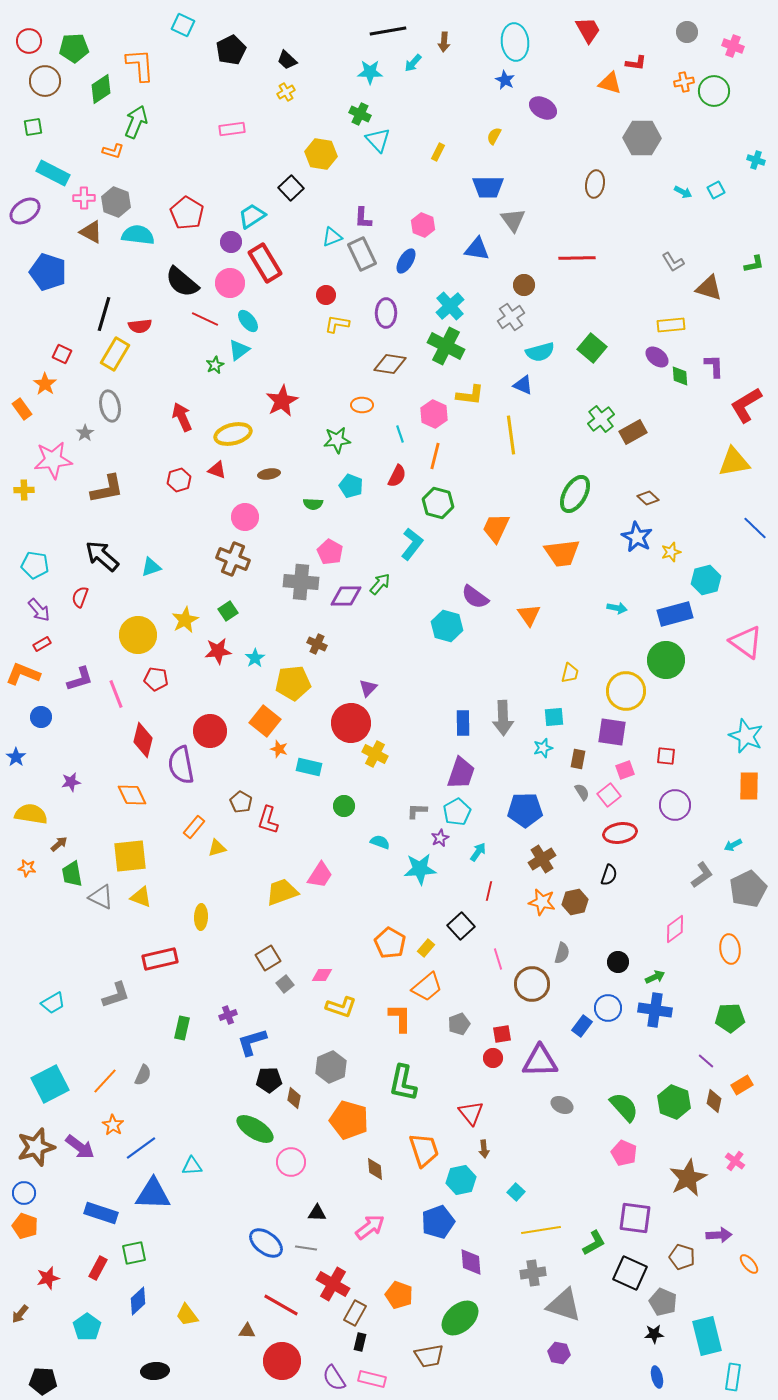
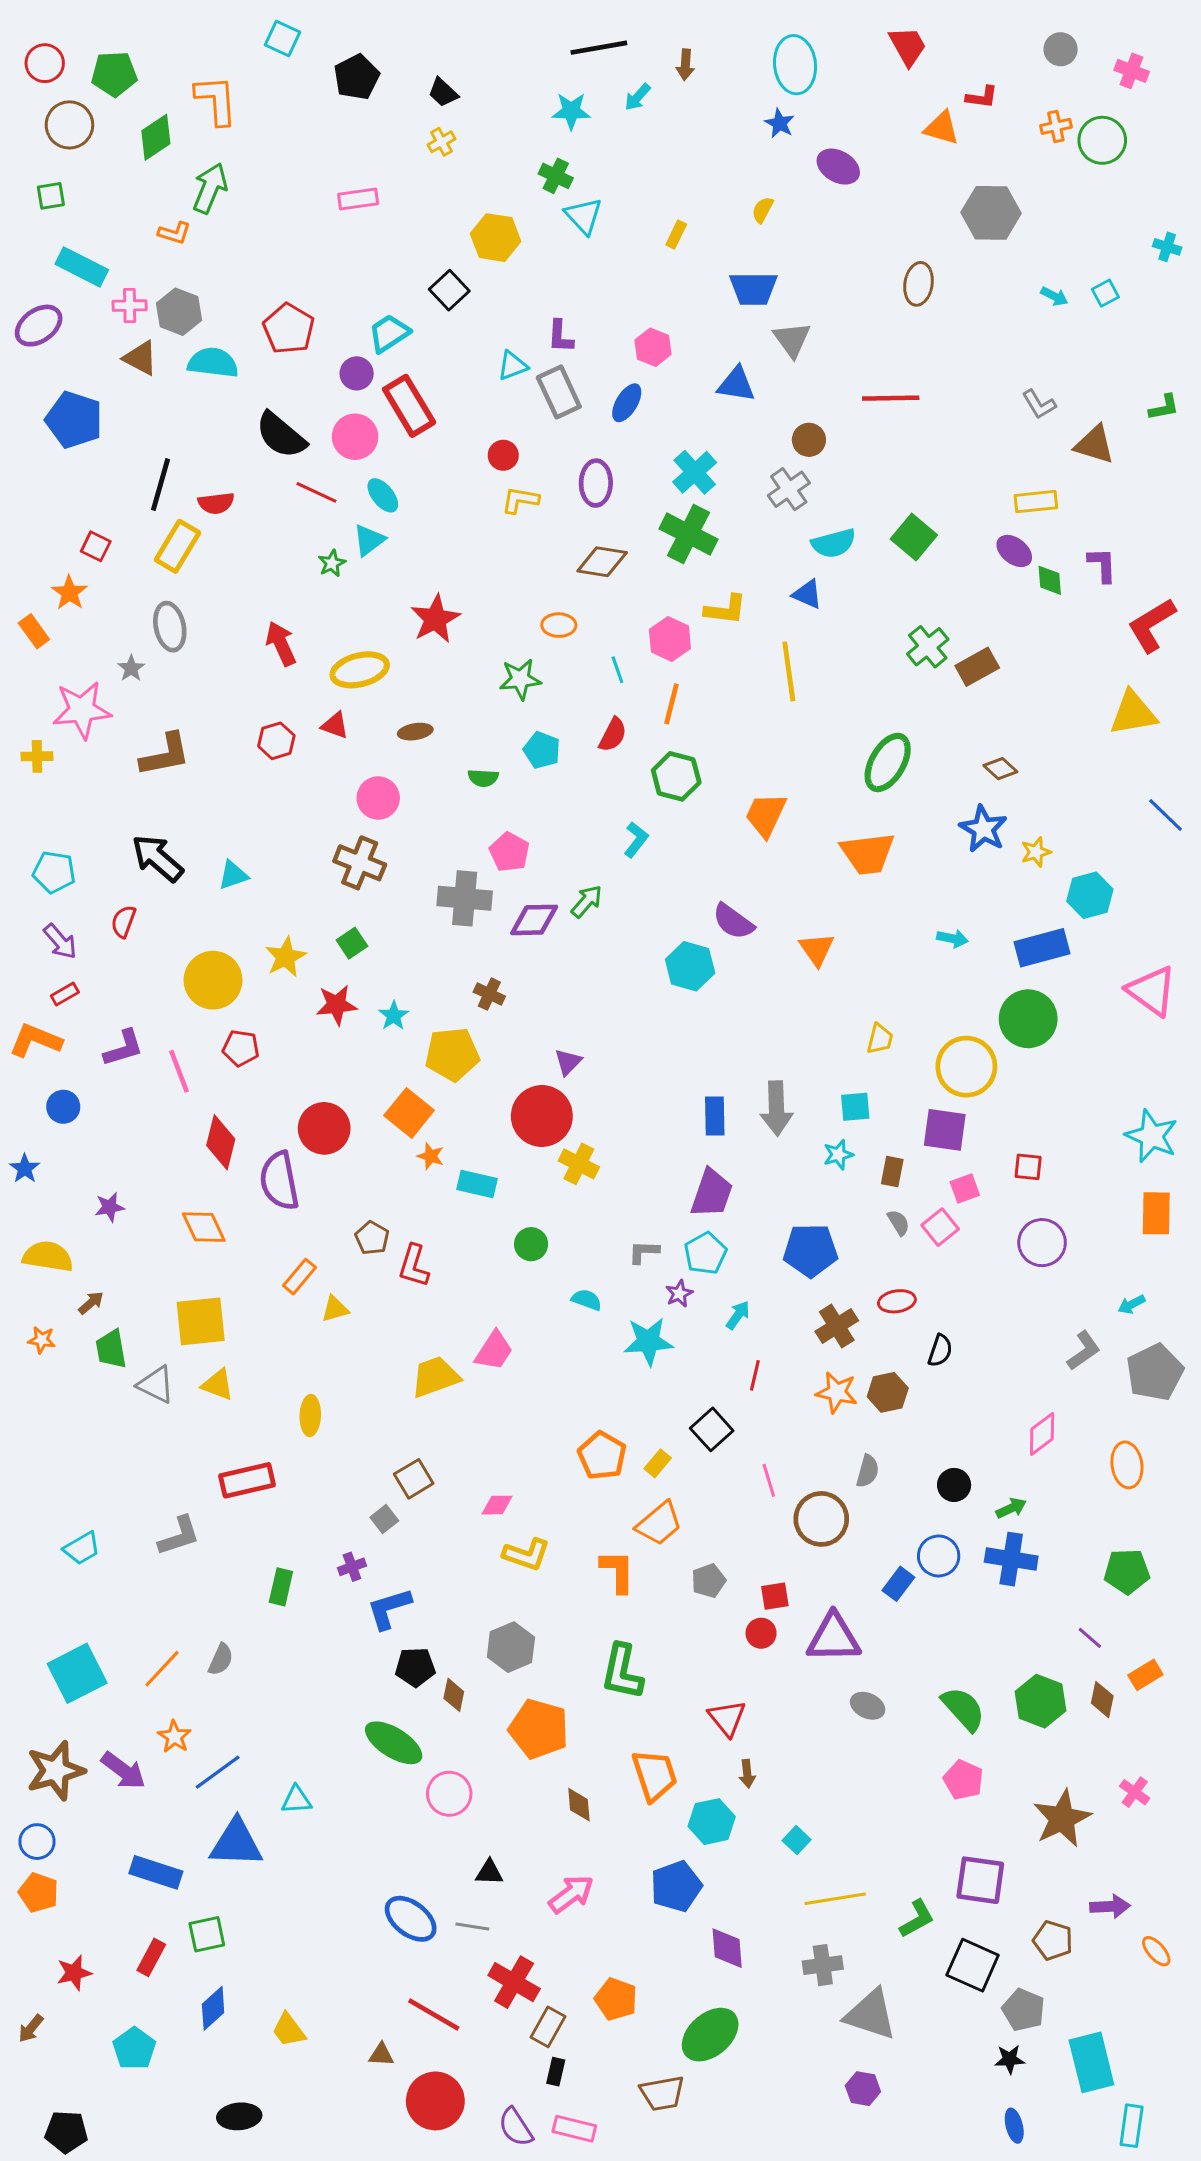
cyan L-shape: (412, 544) -> (636, 840), size x0.7
red ellipse: (620, 833) -> (897, 1301), moved, size x0.7
gray square: (285, 984) -> (384, 1519), moved

